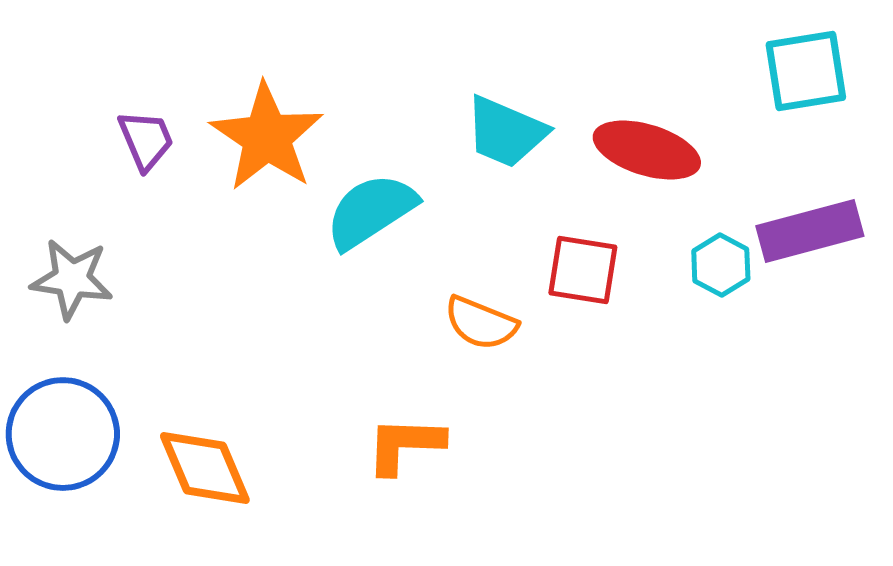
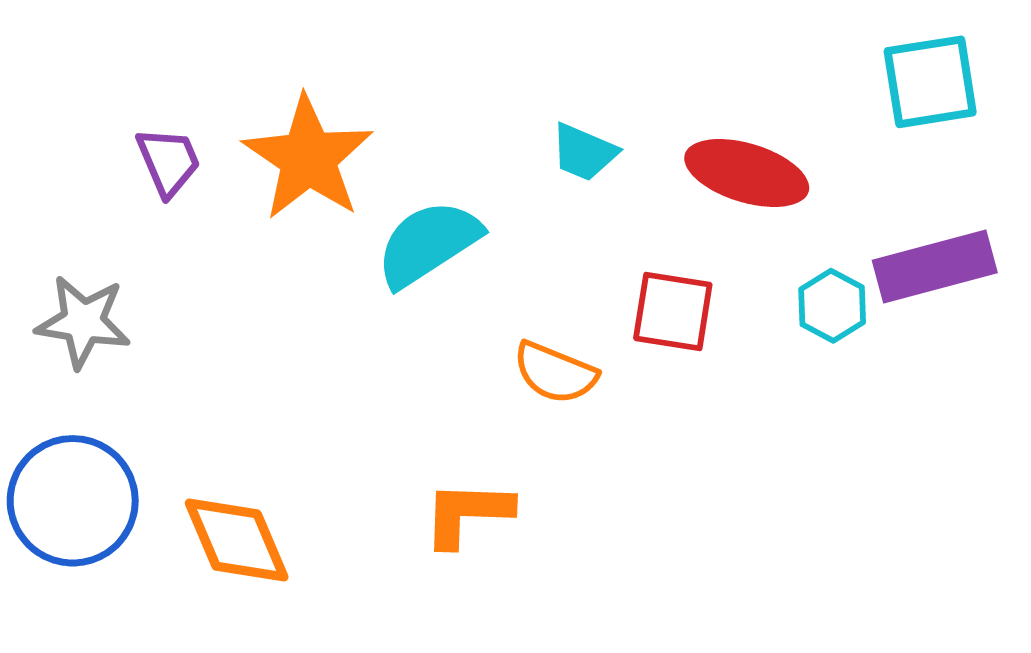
cyan trapezoid: (506, 132) -> (584, 152), size x0.7

